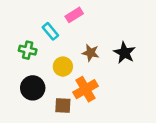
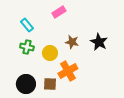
cyan rectangle: (50, 31) -> (27, 25), moved
green cross: (28, 50) -> (27, 47), moved
black circle: (33, 88) -> (26, 84), moved

